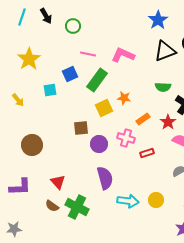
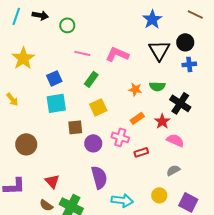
black arrow: (46, 16) -> (40, 15), turned -49
black triangle: (165, 51) -> (159, 50), turned -40
blue square: (70, 74) -> (54, 78), moved
green rectangle: (97, 80) -> (91, 79), size x0.7
cyan square: (50, 90) -> (56, 103), moved, size x1.5
orange star: (124, 98) -> (135, 89), moved
yellow circle: (156, 200) -> (159, 195), moved

